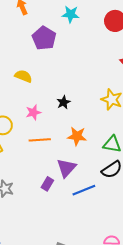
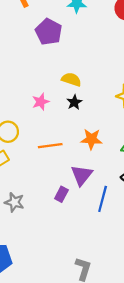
yellow semicircle: (23, 76) -> (71, 79), moved
pink star: (33, 112) -> (41, 102), moved
blue line: (84, 190) -> (103, 199), turned -50

